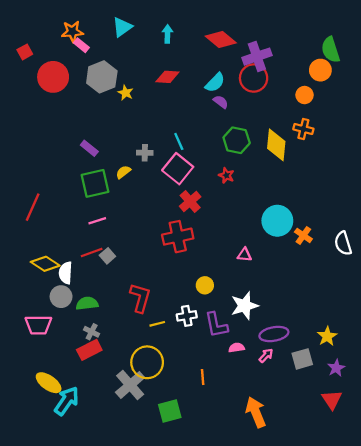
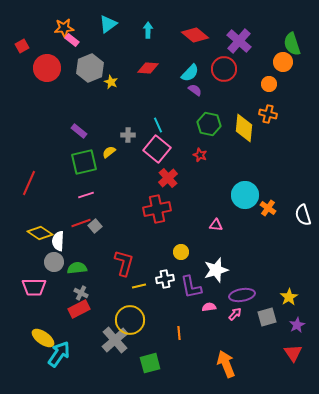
purple cross: (257, 57) -> (239, 41), moved, turned -30

